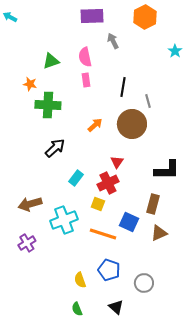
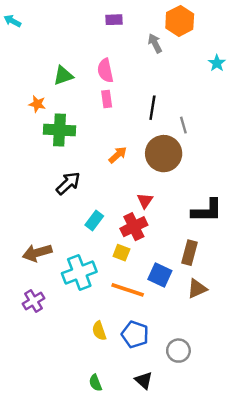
purple rectangle: (92, 16) -> (114, 20), size x0.6
gray arrow: (113, 41) -> (155, 43), moved
yellow semicircle: (80, 280) -> (99, 331), moved

